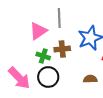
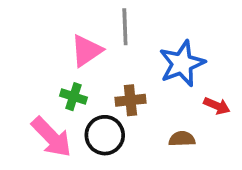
brown cross: (62, 49) -> (130, 100), moved
green cross: (43, 56) -> (74, 97), moved

